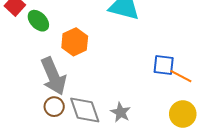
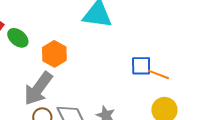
gray arrow: (53, 76) -> (38, 89), turned 66

